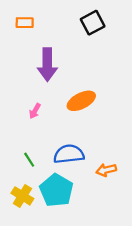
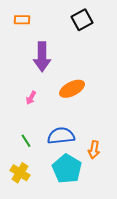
orange arrow: (106, 170) -> (94, 150), turned -66
cyan pentagon: (56, 190) -> (67, 169), moved

